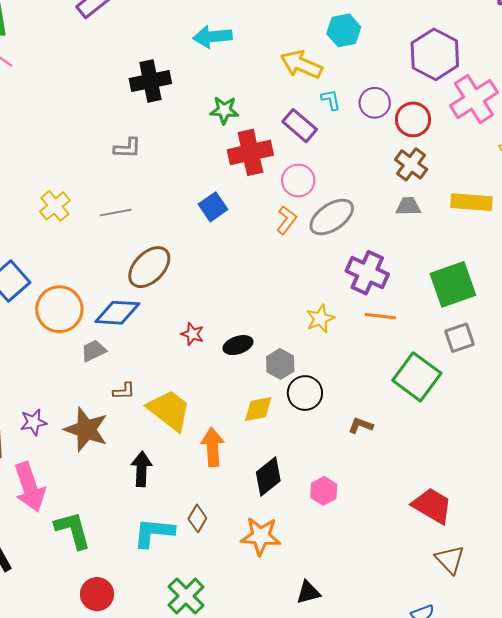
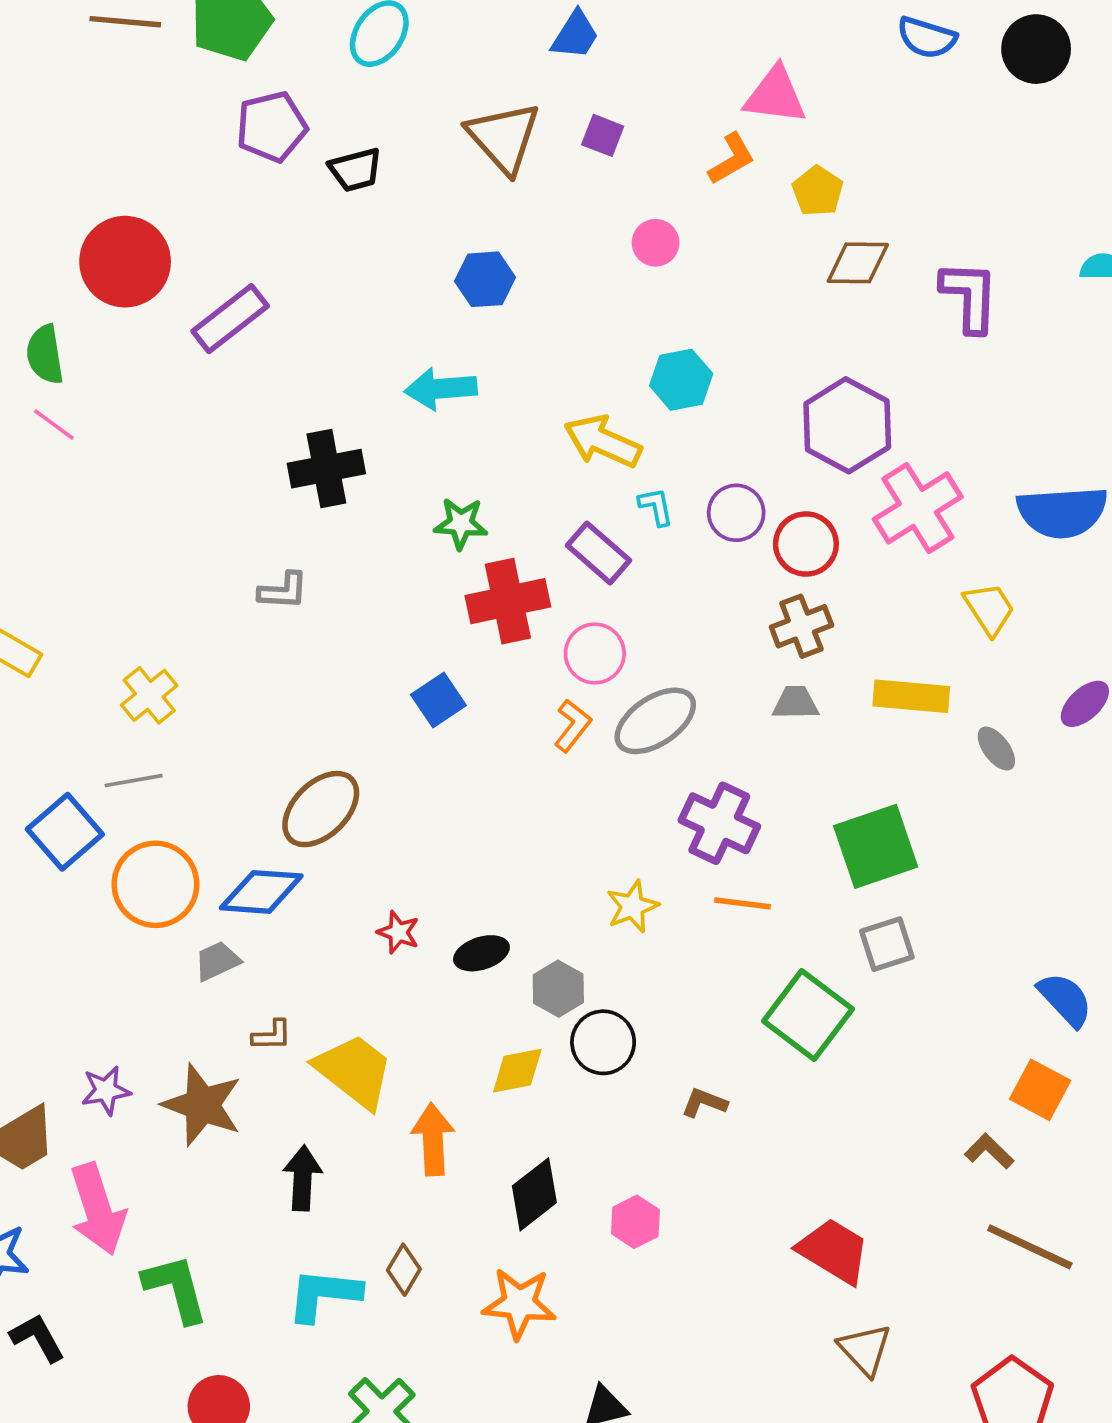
brown cross: (411, 164) -> (801, 626), turned 32
gray line: (116, 213) -> (134, 781), moved

